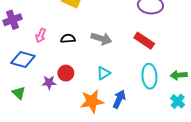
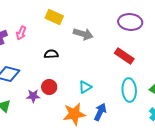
pink arrow: (41, 35) -> (21, 33), moved
gray arrow: (101, 39) -> (83, 34), moved

